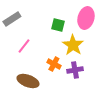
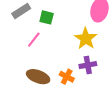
green square: (58, 25) -> (47, 17), moved
orange cross: (54, 64) -> (67, 77), moved

